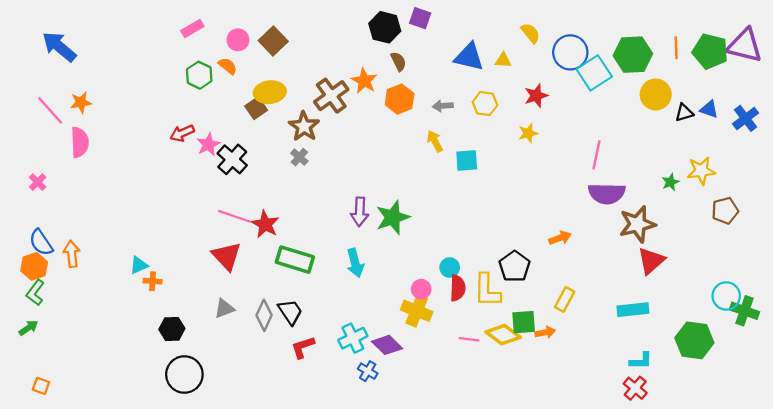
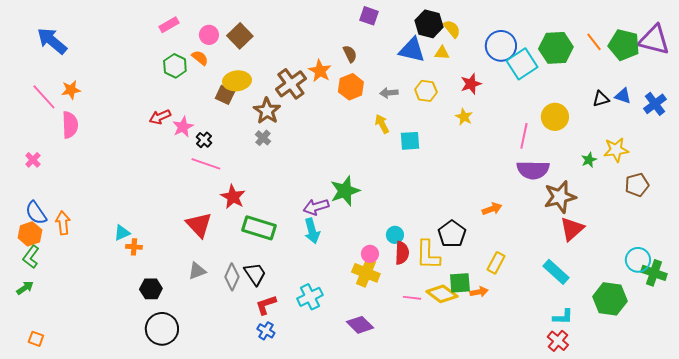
black hexagon: (385, 27) -> (429, 24), moved
yellow semicircle: (530, 33) -> (452, 29), moved
orange line: (676, 48) -> (594, 42), turned -36
yellow circle: (656, 94) -> (555, 117), moved
brown square: (256, 108) -> (225, 95), turned -30
yellow star: (528, 133) -> (464, 117), turned -30
black cross: (232, 159) -> (204, 140), size x0.6
purple arrow: (360, 212) -> (316, 207), moved, turned 70
pink line: (234, 216) -> (206, 164), moved
cyan rectangle: (633, 310) -> (556, 272), turned 48
purple diamond: (387, 345) -> (360, 325), moved
blue cross: (368, 371) -> (266, 331), moved

